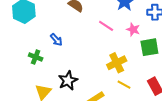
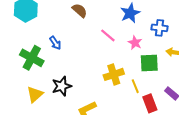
green cross: (36, 57) -> (32, 58), size x1.6
yellow line: (124, 85) -> (135, 86), moved, turned 32

